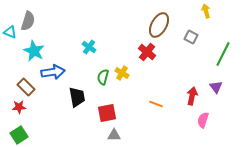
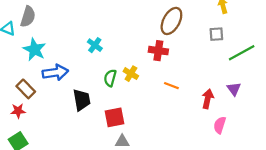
gray square: (191, 37) -> (216, 34), moved, turned -32
red cross: (147, 52) -> (158, 51), turned -30
green line: (223, 54) -> (242, 53), turned 35
orange line: (156, 104) -> (171, 86), moved

